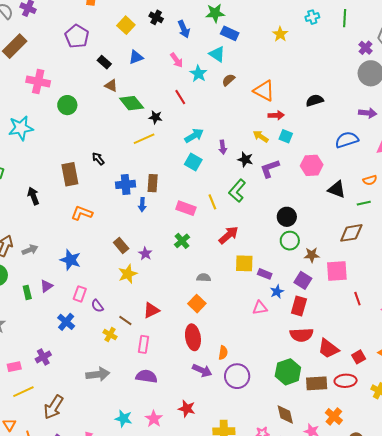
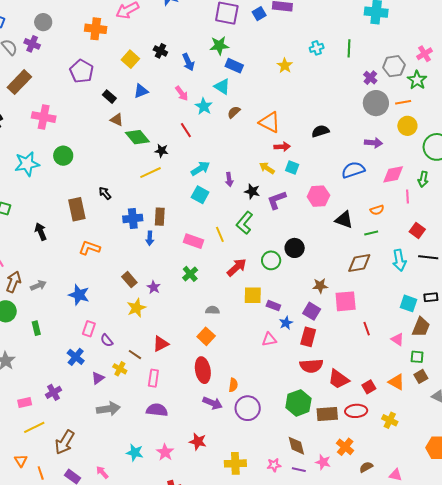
green circle: (67, 105) -> (63, 156), moved
green circle: (290, 241) -> (271, 260), moved
purple triangle: (47, 286) -> (98, 378), moved

